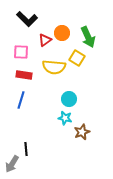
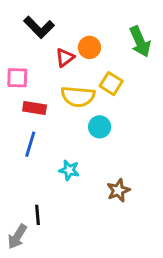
green arrow: (88, 37) -> (140, 42), moved
pink square: (21, 52) -> (17, 78), moved
cyan circle: (69, 99) -> (100, 127), moved
cyan star: (65, 118) -> (69, 170), moved

